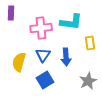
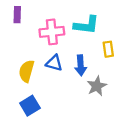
blue triangle: (43, 55) -> (54, 63), turned -49
blue square: (45, 80) -> (30, 106), moved
gray star: (88, 81) -> (97, 86), moved

